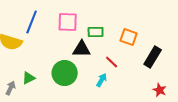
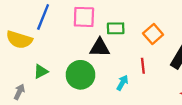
orange square: (129, 37) -> (153, 34), turned 30
red line: (112, 62) -> (143, 66), moved, turned 40
green triangle: (29, 78) -> (41, 71), moved

